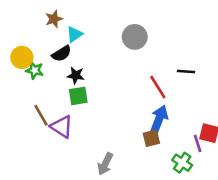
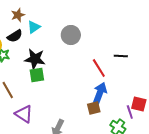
gray circle: (135, 37) -> (71, 35), moved
black semicircle: (62, 54) -> (15, 36), moved
black star: (76, 75) -> (35, 59), size x1.5
purple triangle: (62, 127) -> (24, 114), moved

